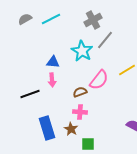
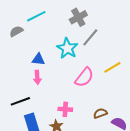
gray semicircle: (25, 19) -> (16, 31), moved
brown semicircle: (80, 92) -> (100, 113), moved
black line: (30, 94) -> (20, 101), moved

